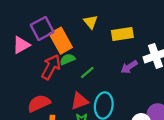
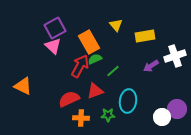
purple square: (42, 28) -> (55, 28), moved
pink triangle: (21, 45) -> (53, 46), turned -48
red triangle: (80, 101) -> (95, 91), moved

